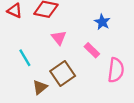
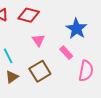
blue star: (102, 22) -> (76, 29), size x1.5
brown triangle: (40, 87) -> (12, 77), moved

